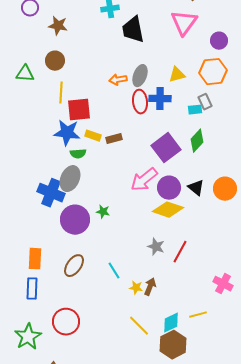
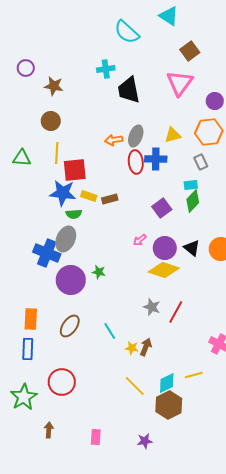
green triangle: (25, 74) -> (22, 158), moved
cyan rectangle: (195, 110) -> (191, 185), moved
purple square: (166, 148) -> (162, 208), size x0.7
pink arrow: (144, 180) -> (140, 240), size x0.5

